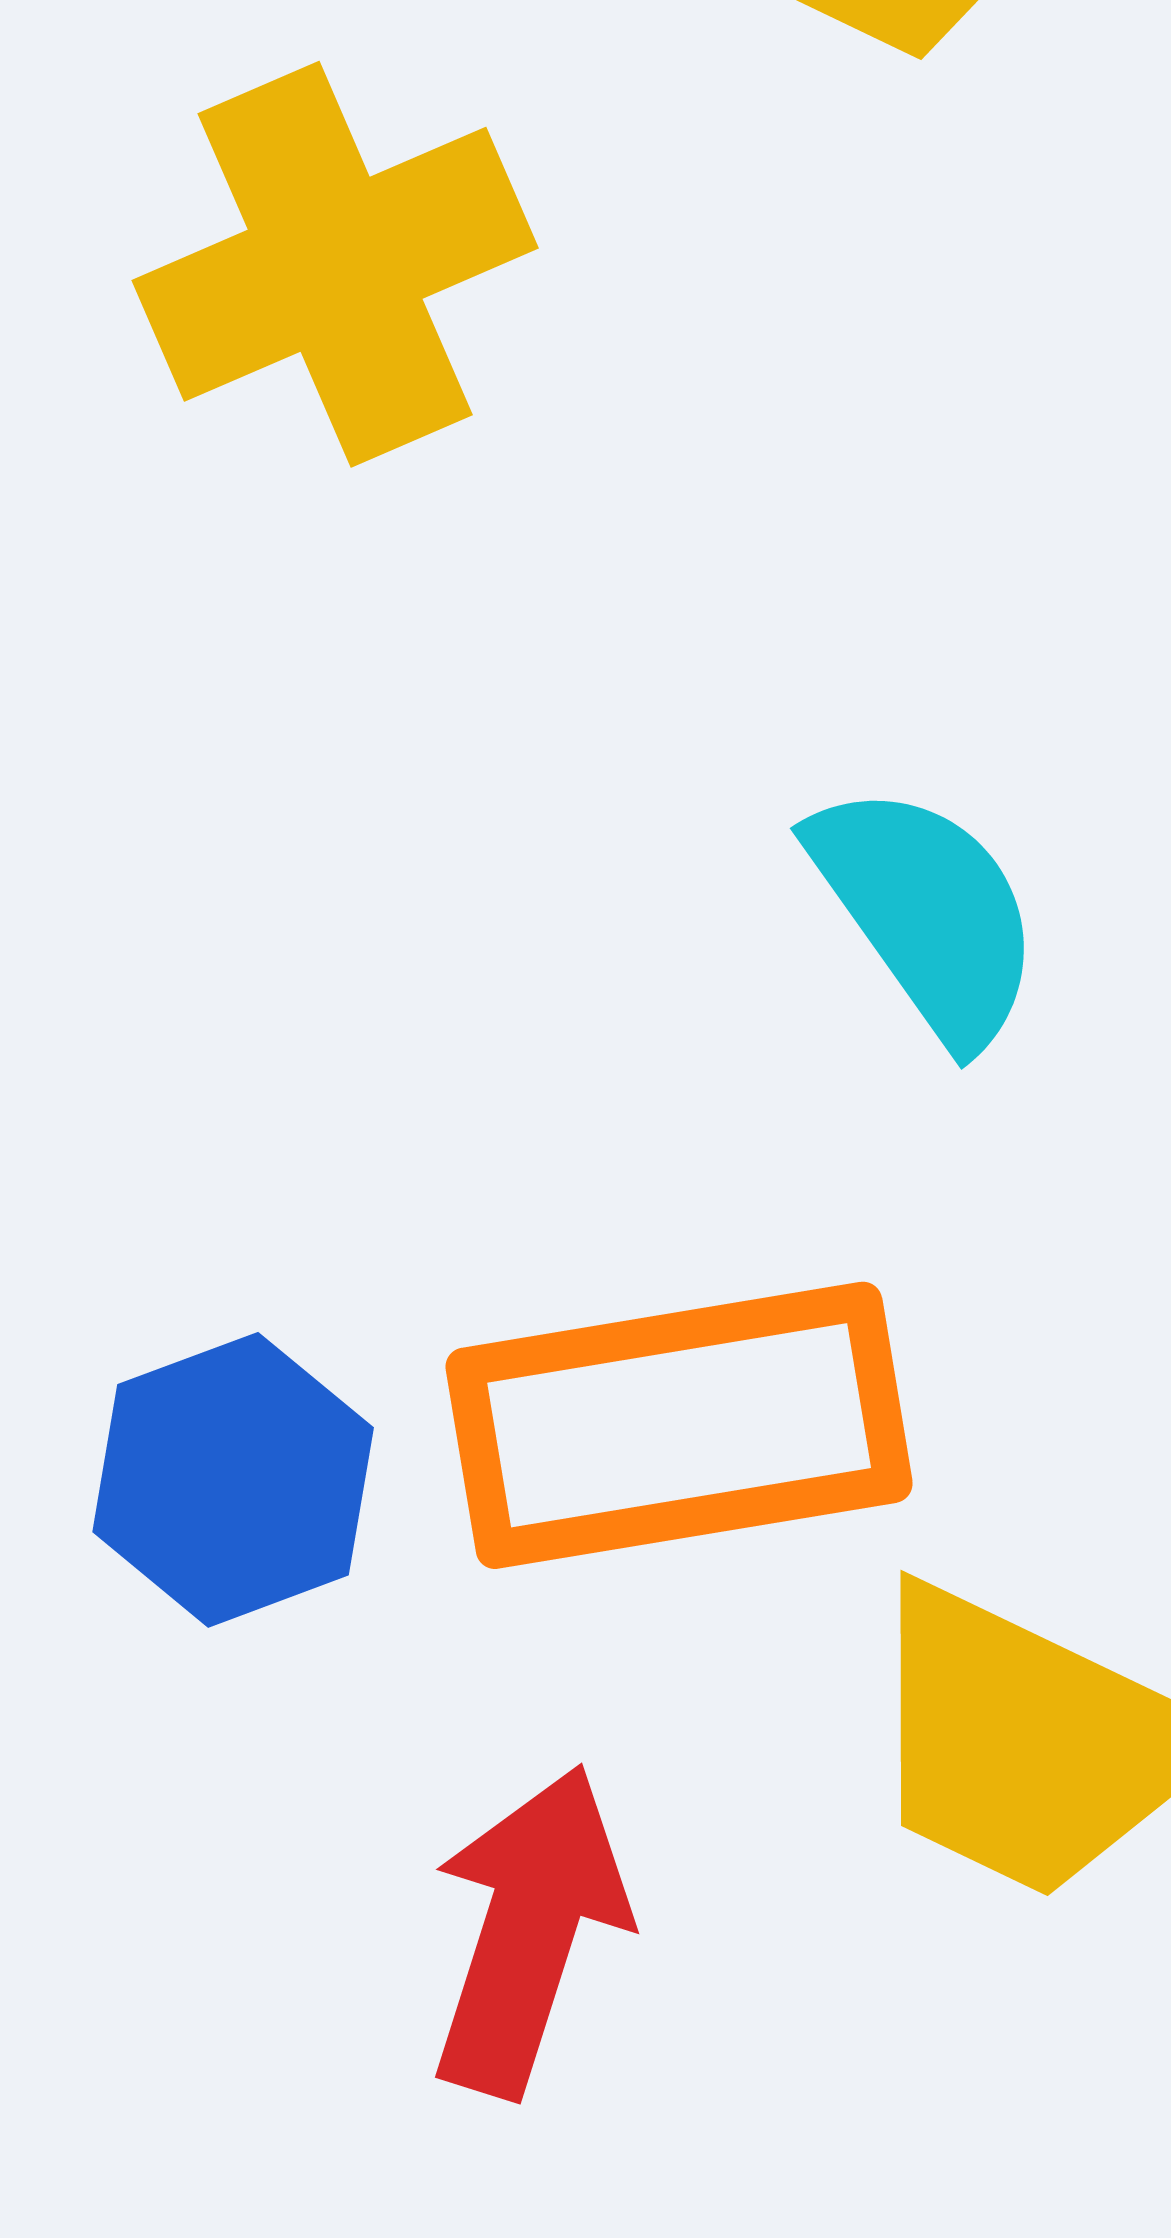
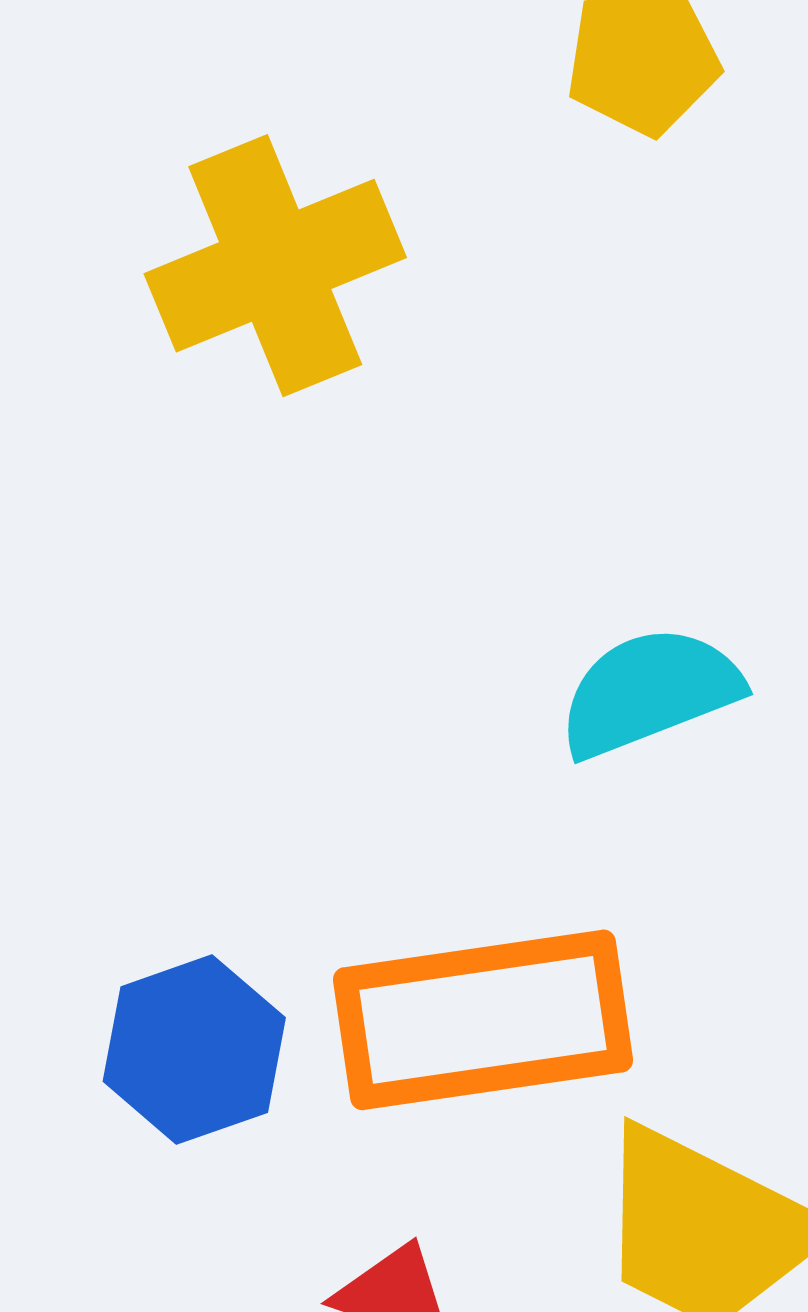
cyan semicircle: (927, 913) -> (649, 692), turned -77

